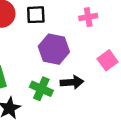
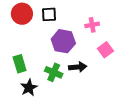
pink cross: (88, 17) -> (92, 25), moved

